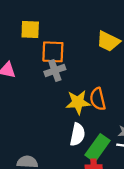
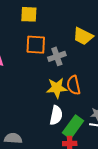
yellow square: (30, 29) -> (29, 14), moved
gray cross: (55, 70) -> (57, 56), moved

